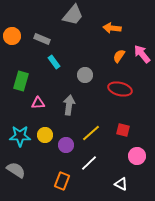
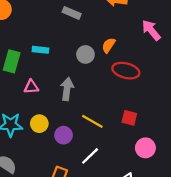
gray rectangle: (42, 39) -> (72, 13), moved
orange semicircle: (119, 56) -> (109, 45), moved
cyan rectangle: (54, 62) -> (40, 50), moved, turned -48
yellow line: (91, 133) -> (92, 121), turned 72

